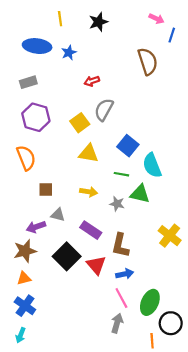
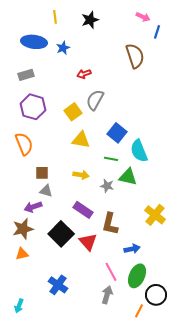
gray triangle: (58, 215) -> (46, 191), moved
blue arrow: (125, 274) -> (132, 249), moved
blue cross: (25, 306) -> (58, 285), moved
orange line: (152, 341) -> (139, 311), turned 32

